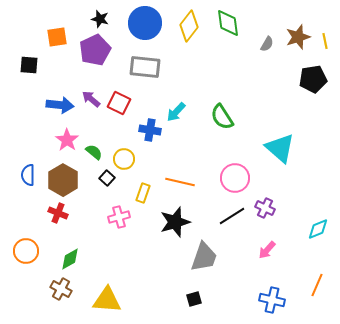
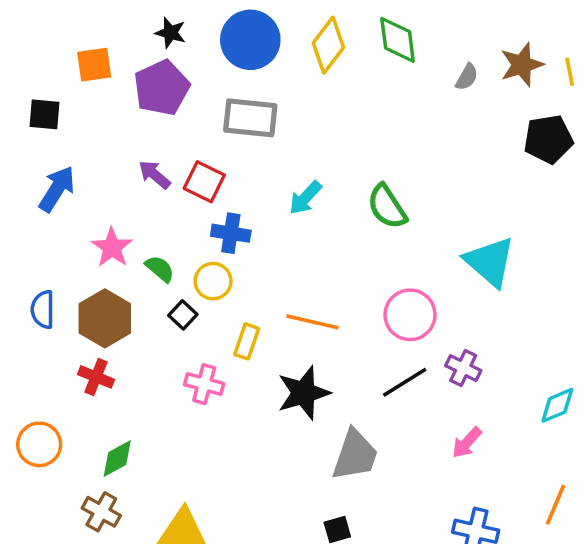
blue arrow: (60, 105) -> (57, 189), moved, turned -64
blue cross: (150, 130) -> (231, 233), moved
pink cross: (119, 217) -> (204, 384), turned 30

